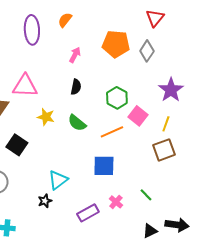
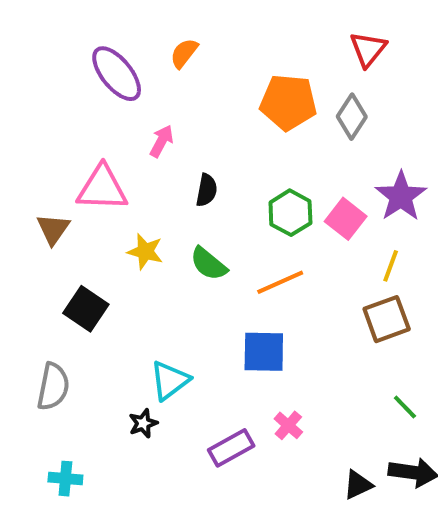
purple ellipse: (32, 30) -> (117, 74), turned -36
pink arrow: (75, 55) -> (162, 141), moved
pink square: (138, 116) -> (346, 219), moved
green line: (146, 195) -> (405, 407), moved

